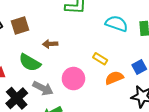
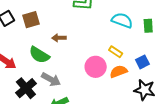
yellow rectangle: (100, 59) -> (116, 52), moved
pink circle: (73, 79) -> (96, 67), moved

